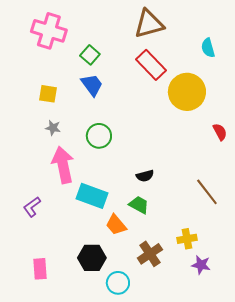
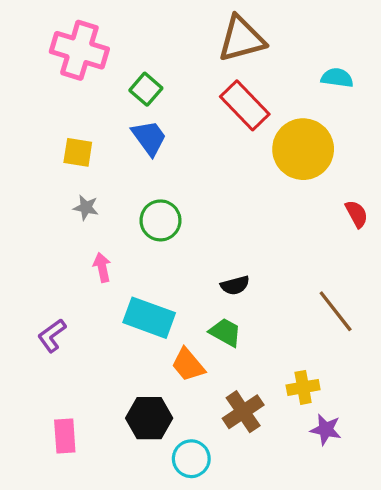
cyan semicircle: (208, 48) -> (337, 78), turned 114
pink arrow: (63, 165) -> (102, 267), size x0.5

